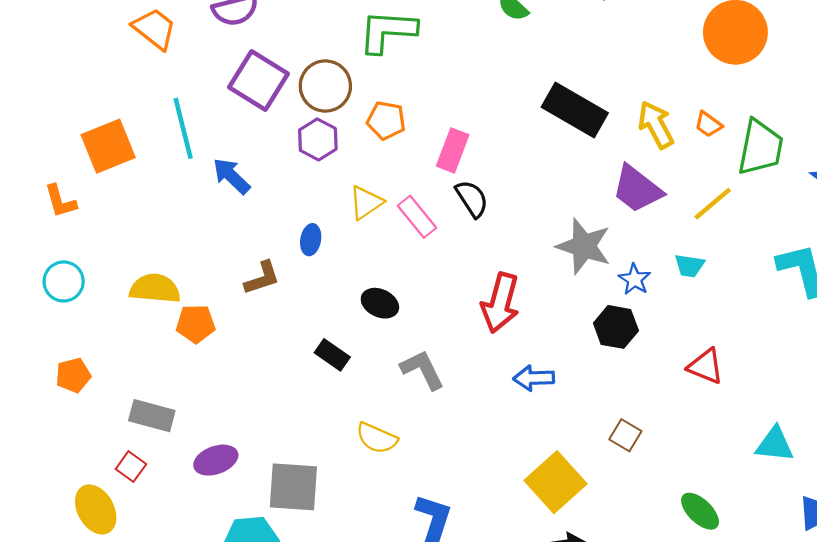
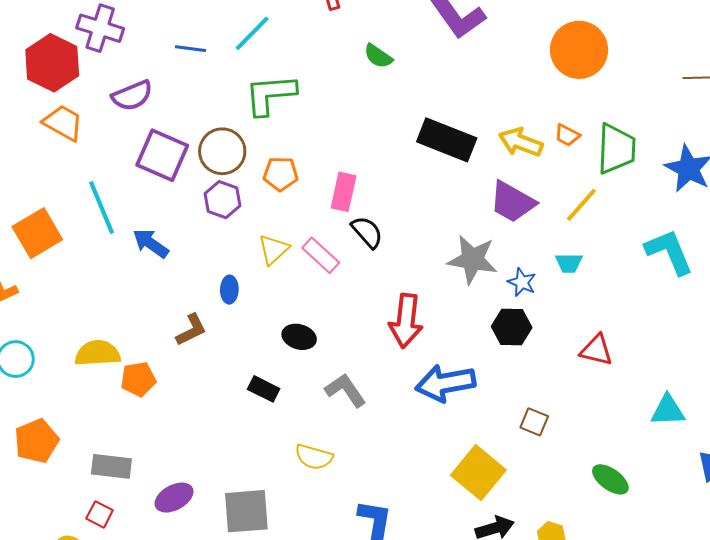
yellow arrow: (656, 125) -> (521, 142), turned -33
orange pentagon: (73, 375) -> (36, 441), size x1.4
blue arrow: (534, 378) -> (445, 383), size x1.6

